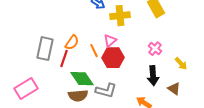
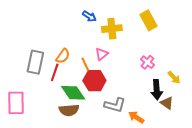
red hexagon: (113, 58) -> (94, 81), moved
black arrow: (153, 76) -> (157, 90), moved
pink rectangle: (26, 89) -> (16, 103), turned -60
gray L-shape: (106, 91) -> (115, 105), moved

